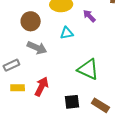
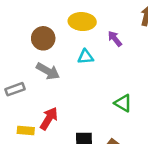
green triangle: (88, 69) -> (123, 103), moved, size x0.7
yellow rectangle: (18, 88) -> (26, 131), moved

